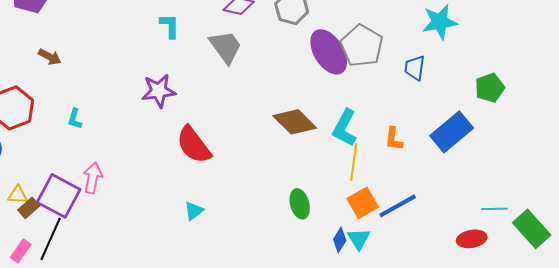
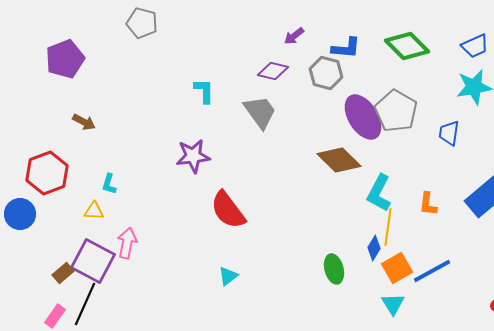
brown diamond: (295, 122) -> (339, 160), moved
yellow triangle: (18, 195) -> (94, 211), moved
blue diamond: (340, 240) -> (374, 248), moved

